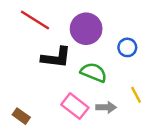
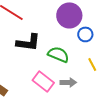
purple circle: (86, 29) -> (69, 15), moved
yellow line: (136, 95) -> (92, 64), moved

